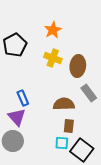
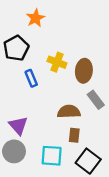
orange star: (53, 30) -> (35, 18), moved
blue rectangle: (23, 98) -> (31, 78), moved
cyan square: (62, 143) -> (52, 156), moved, size x1.5

